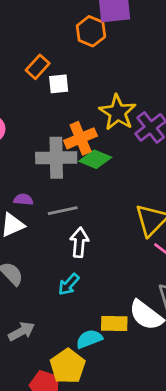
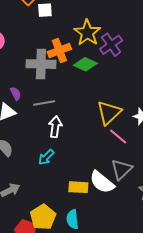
green diamond: (95, 159) -> (85, 64), moved
purple semicircle: (23, 199) -> (16, 94), turned 56
cyan semicircle: (89, 339) -> (73, 219), moved, turned -78

